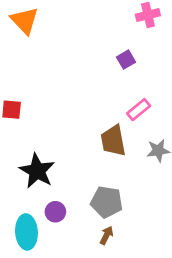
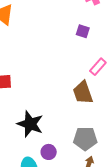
purple square: (126, 60) -> (83, 31), turned -32

